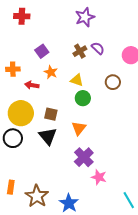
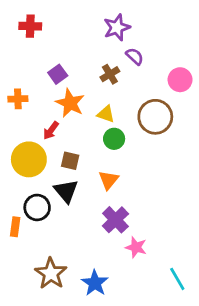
purple semicircle: (98, 48) -> (135, 56), moved
orange star: (51, 72) -> (70, 103), size x1.5
brown circle: (113, 82) -> (155, 117), size x1.6
red arrow: (32, 85) -> (51, 131), moved, turned -64
black circle: (13, 138) -> (37, 207), moved
orange rectangle: (11, 187) -> (15, 227), moved

